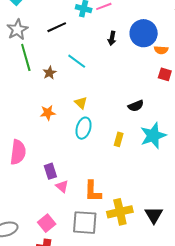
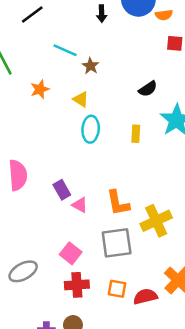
brown star: (49, 73) -> (90, 66), moved
orange star: (48, 113) -> (40, 89), moved

